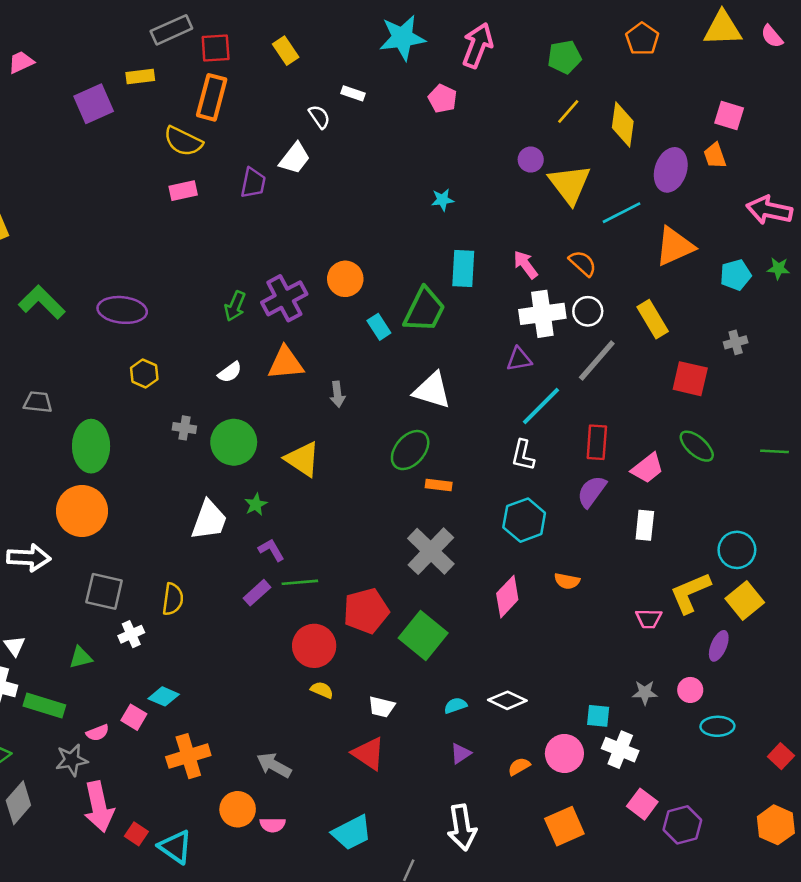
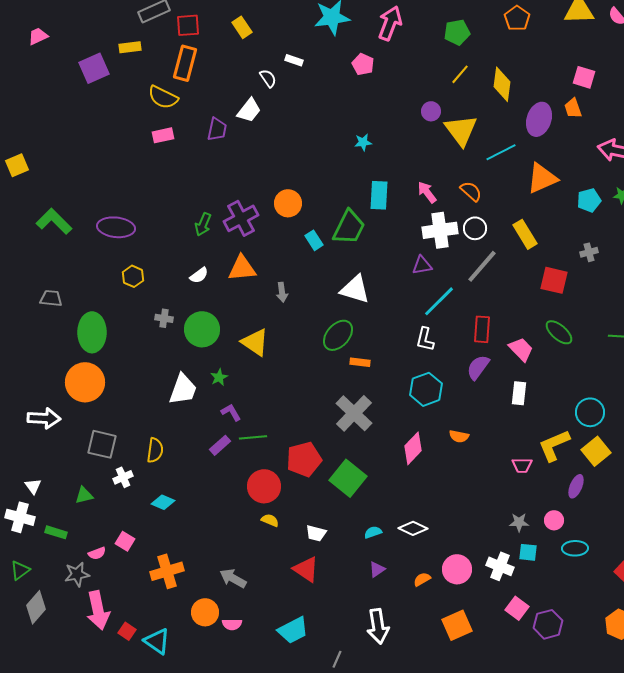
pink trapezoid: (647, 468) -> (521, 349), turned -96
cyan diamond: (164, 696) -> (163, 502), moved
green rectangle: (44, 706) -> (56, 532), size x0.7
cyan square: (598, 716) -> (528, 552), moved

